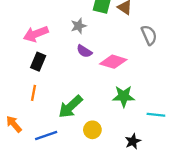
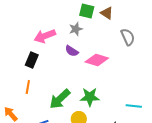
gray star: (79, 26) -> (76, 29), moved
pink arrow: (36, 34) -> (45, 36), moved
green star: (124, 96) -> (90, 97), moved

